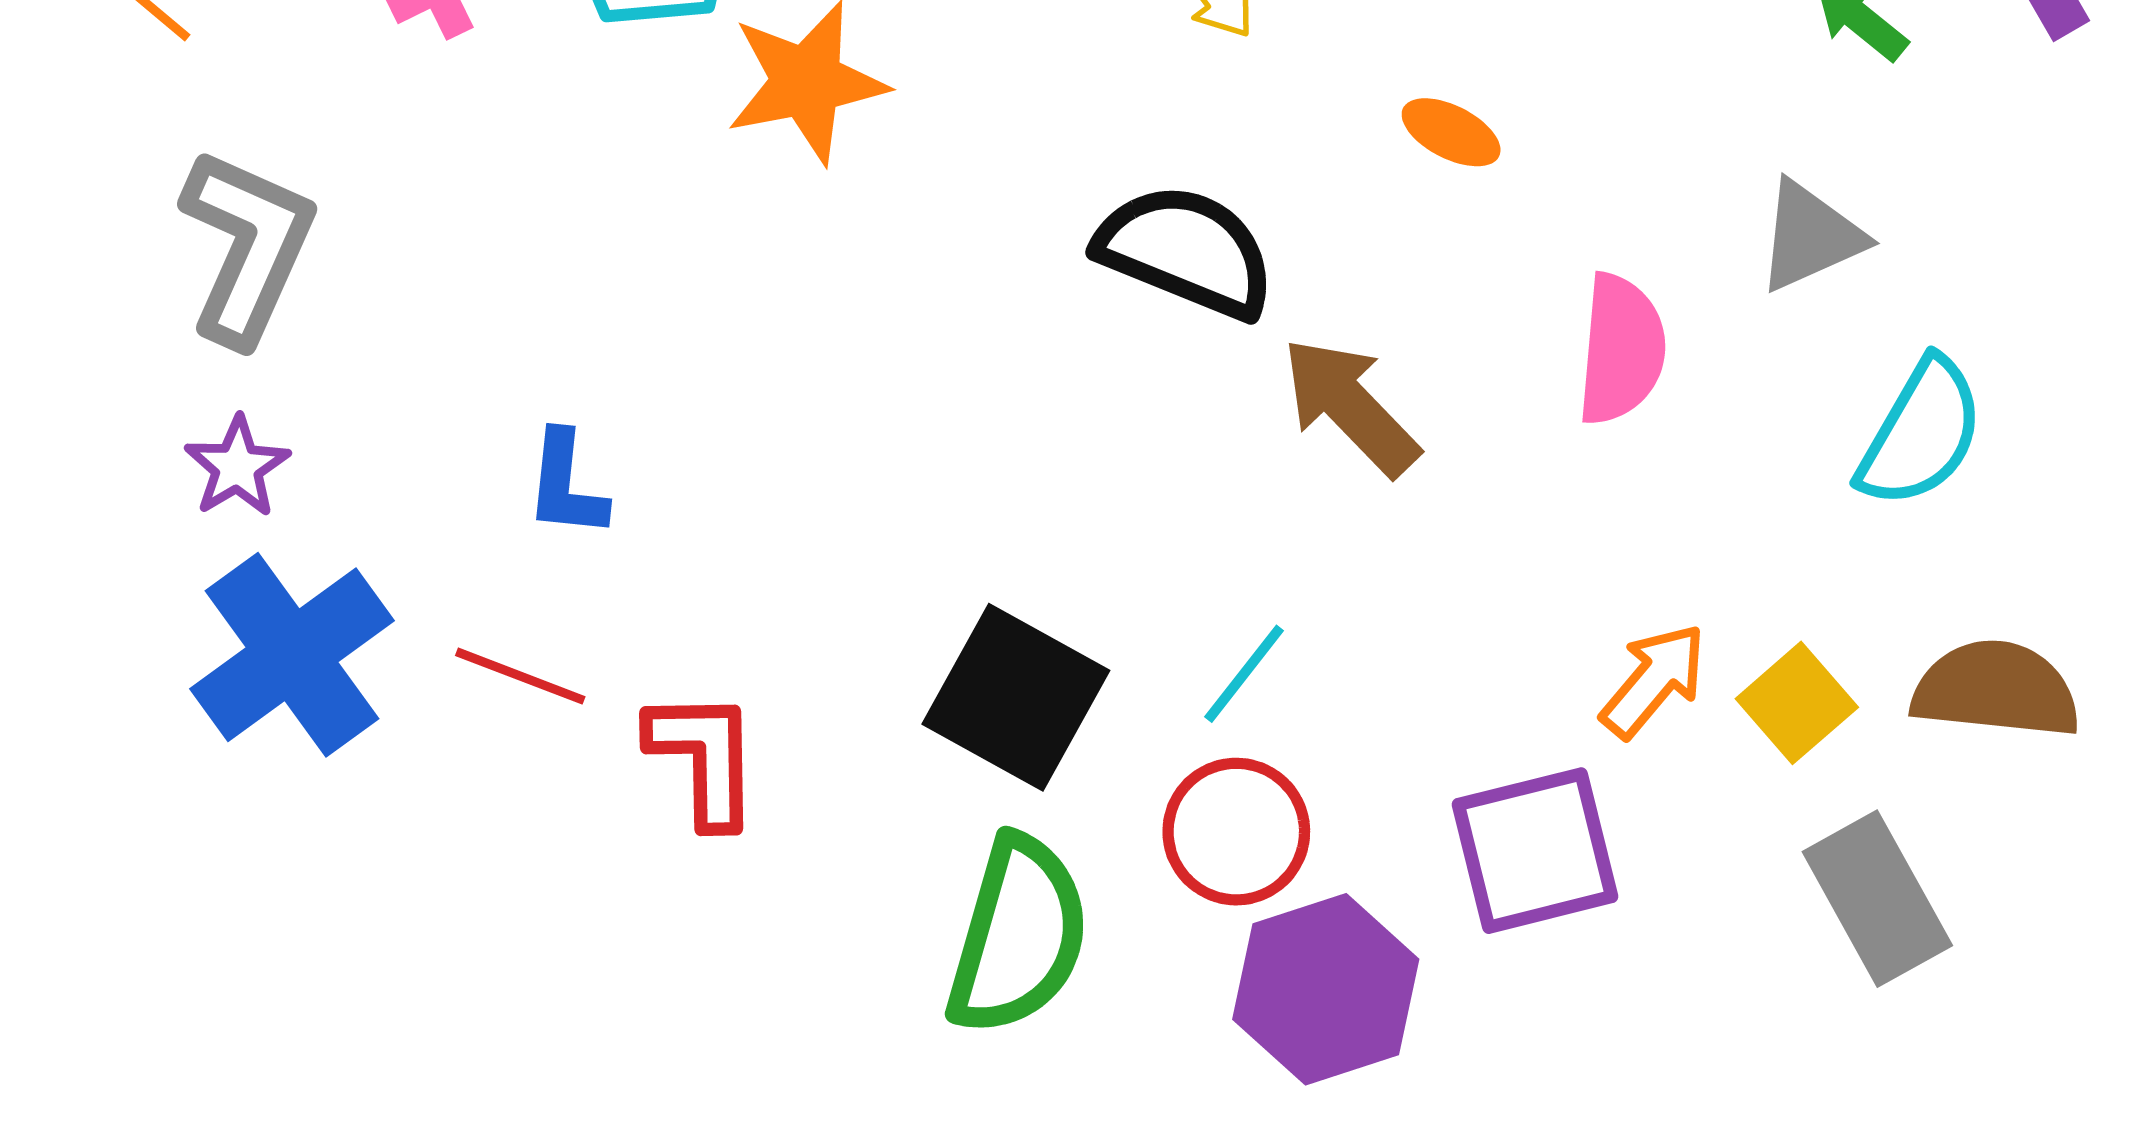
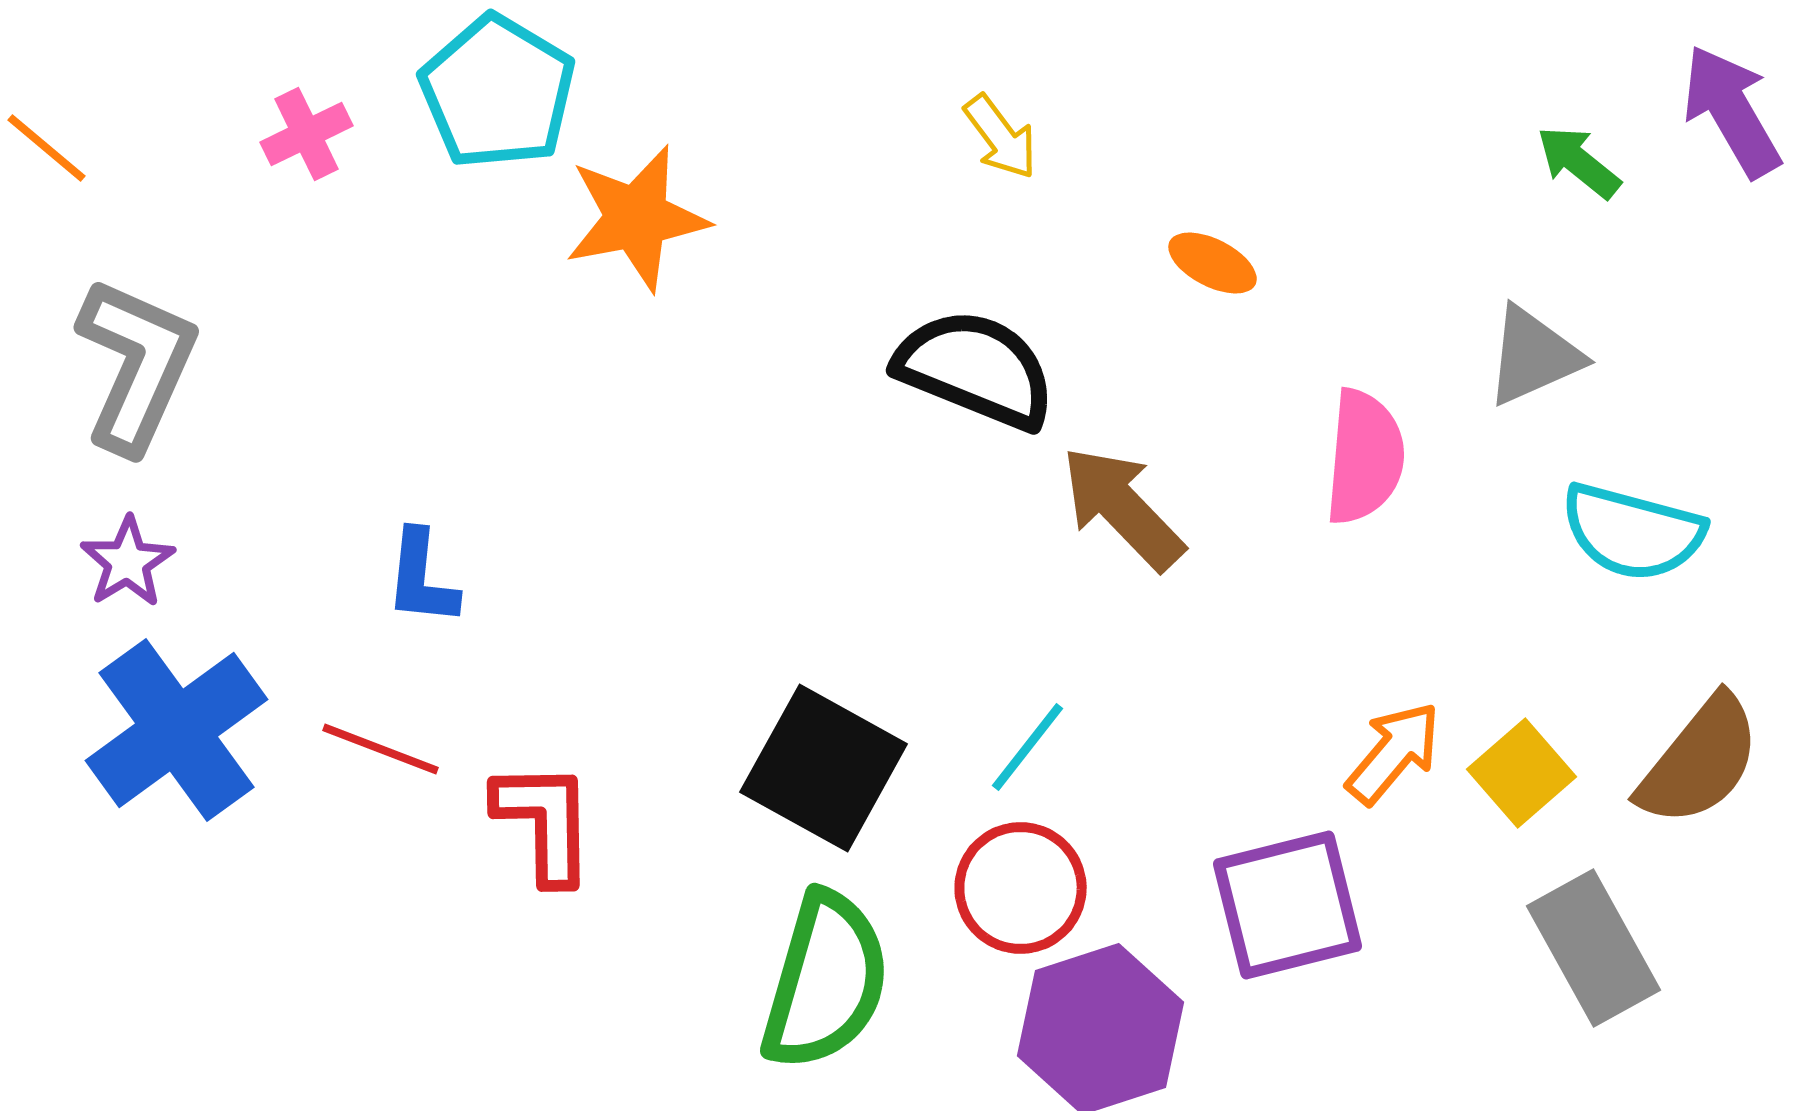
cyan semicircle: (1921, 433) -> (1633, 532), turned 75
brown semicircle: (1996, 689) -> (1700, 761), turned 123

